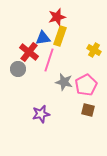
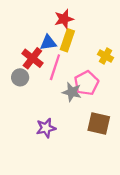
pink pentagon: (86, 85) -> (86, 83), moved
brown square: (88, 110) -> (99, 123), size x1.5

